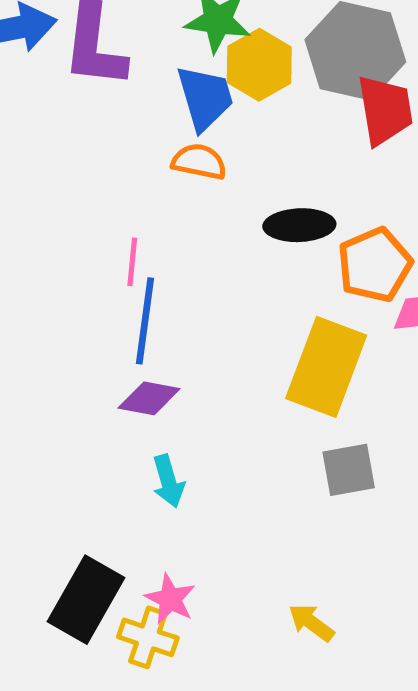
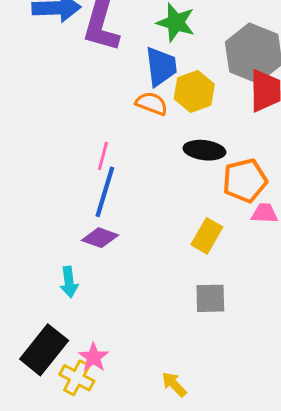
yellow hexagon: (259, 65) -> (194, 92), moved
yellow rectangle: (326, 367) -> (207, 236), size x0.6
cyan arrow: (168, 481) -> (69, 282), moved

